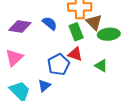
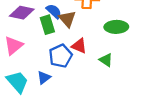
brown triangle: (94, 22) -> (67, 19), moved
green rectangle: (76, 32) -> (47, 25), moved

